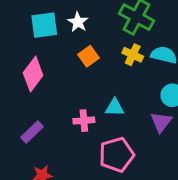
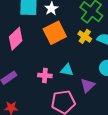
orange square: (88, 56) -> (55, 33), size x1.6
purple triangle: (161, 122) -> (88, 85), moved

